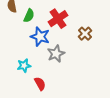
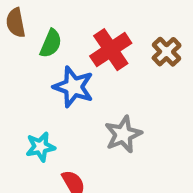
brown cross: (85, 34) -> (167, 52), moved
gray star: (56, 54) -> (123, 134), moved

